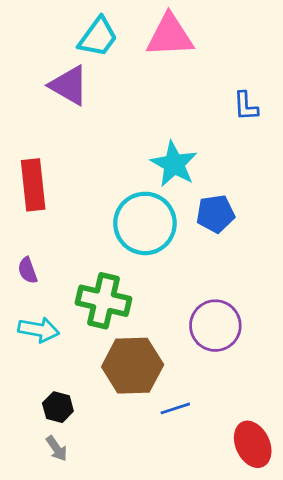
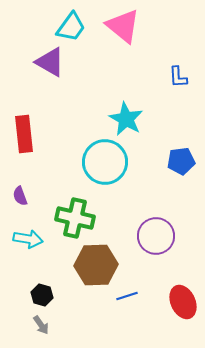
pink triangle: (170, 36) -> (123, 26), turned 42
blue pentagon: (215, 214) -> (181, 161), moved
red ellipse: (253, 444) -> (183, 302), moved

